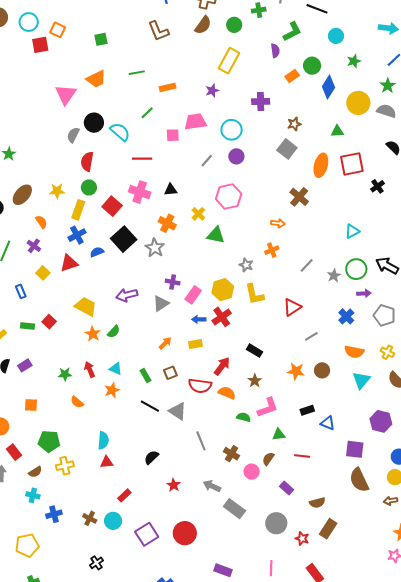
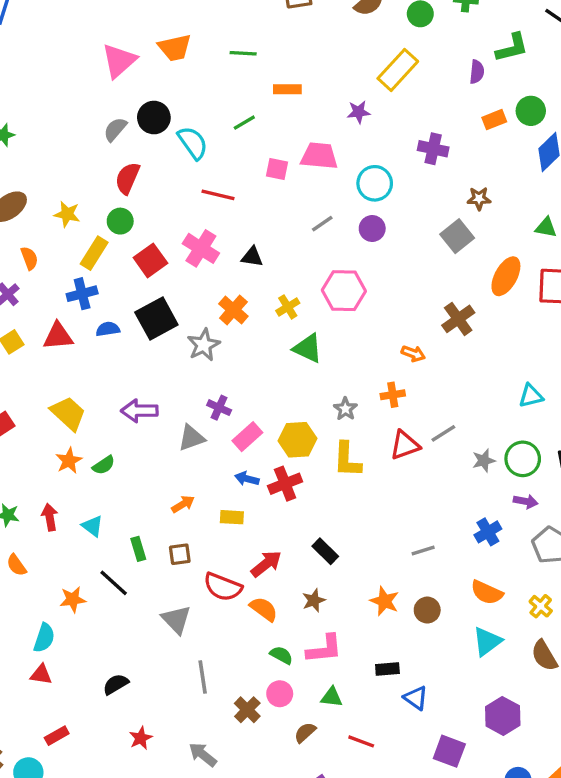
red triangle: (292, 307) -> (405, 445), moved
orange star: (112, 390) -> (73, 599), moved
black line: (150, 406) -> (114, 583), moved
pink circle: (252, 472) -> (280, 694), moved

